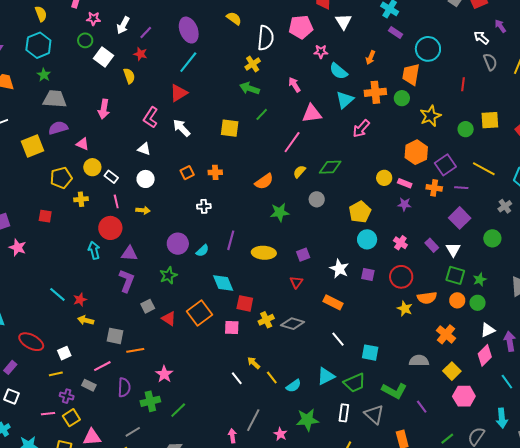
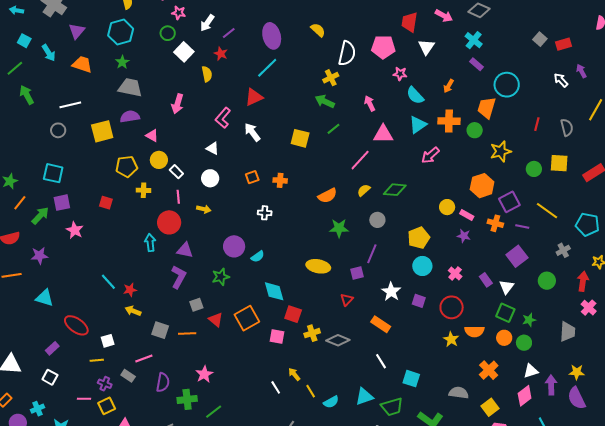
gray semicircle: (490, 62) -> (567, 127), moved
purple line: (231, 240) -> (372, 254), moved
orange line: (135, 350) -> (187, 333), moved

